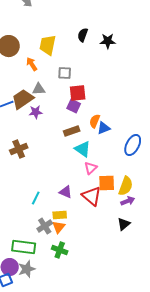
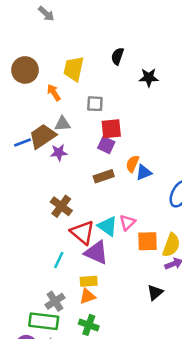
black star: (108, 41) -> (149, 77), moved
brown cross: (19, 149) -> (61, 206), moved, turned -30
cyan triangle: (83, 149) -> (107, 226), moved
purple triangle: (66, 192) -> (96, 252), size x1.5
red triangle: (92, 196) -> (82, 232), moved
black triangle: (124, 224) -> (155, 292), moved
gray cross: (45, 226) -> (55, 301), moved
orange triangle: (59, 227) -> (87, 296), turned 32

